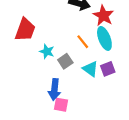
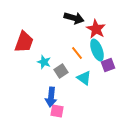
purple square: (108, 69) -> (108, 65), moved

